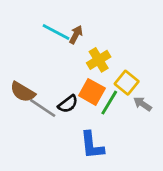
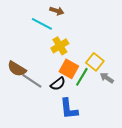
brown arrow: (76, 35) -> (57, 11), moved, turned 80
yellow cross: (99, 60) -> (60, 46), moved
black semicircle: (68, 104) -> (58, 84), moved

